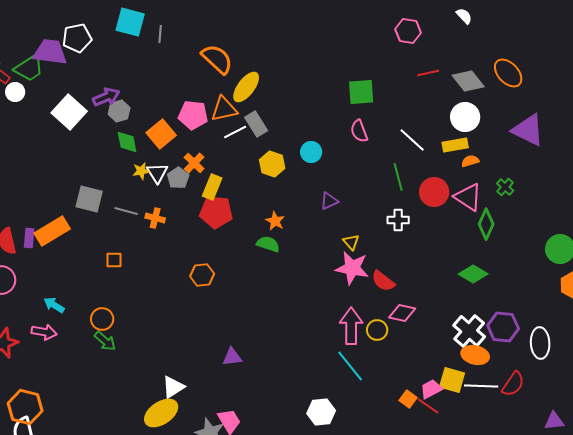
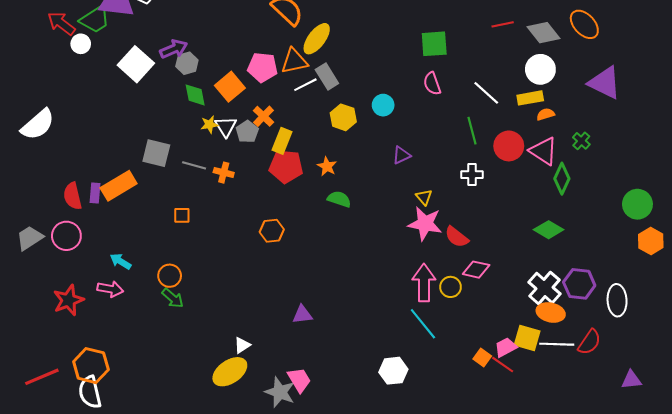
orange star: (275, 221) -> (327, 166), moved
white triangle: (173, 387) -> (242, 345), size x0.7

